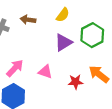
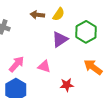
brown arrow: (28, 20) -> (37, 15), moved
red star: (76, 82) -> (67, 85), moved

